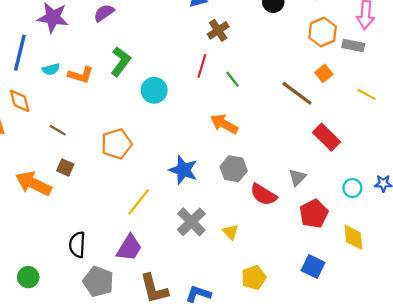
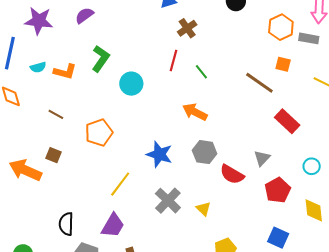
orange square: (324, 73) -> (283, 64), turned -35
brown line: (58, 130) -> (56, 114), moved

